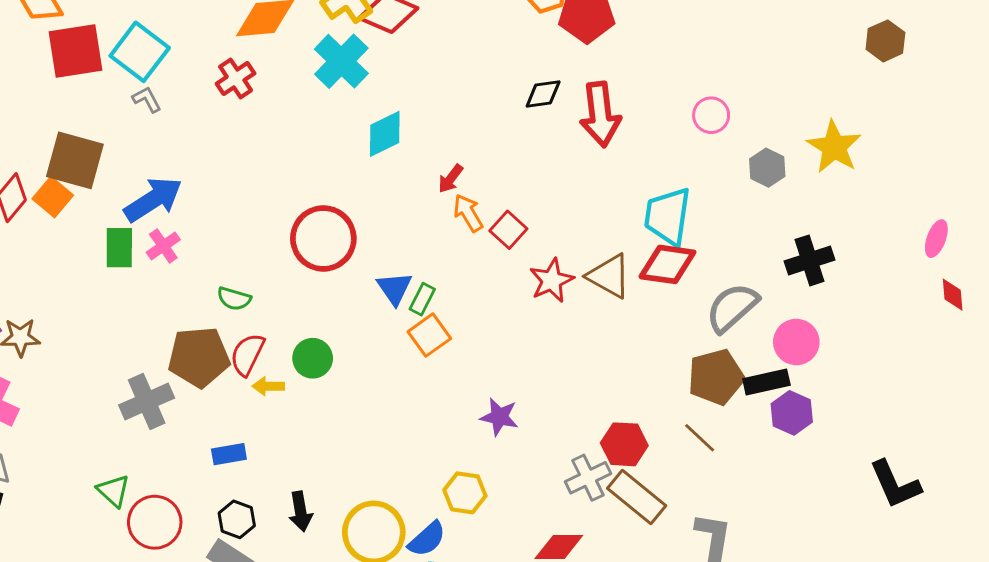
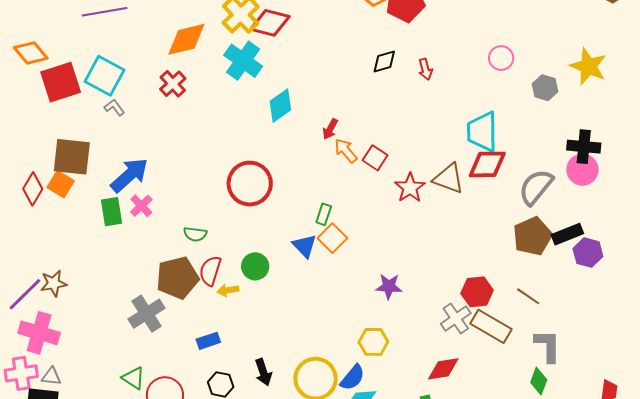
red arrow: (600, 114) -> (425, 69), size x0.5
black cross: (810, 260) -> (584, 147), turned 32
blue triangle: (394, 288) -> (305, 246), moved
pink circle: (796, 342) -> (582, 170), moved
brown line: (700, 438) -> (528, 296), moved

